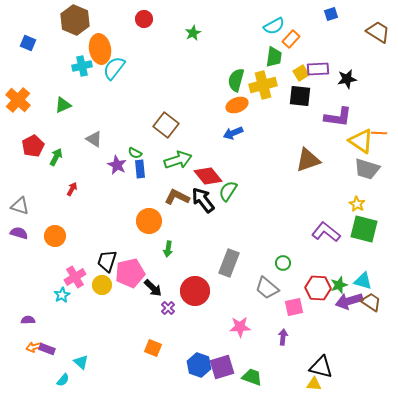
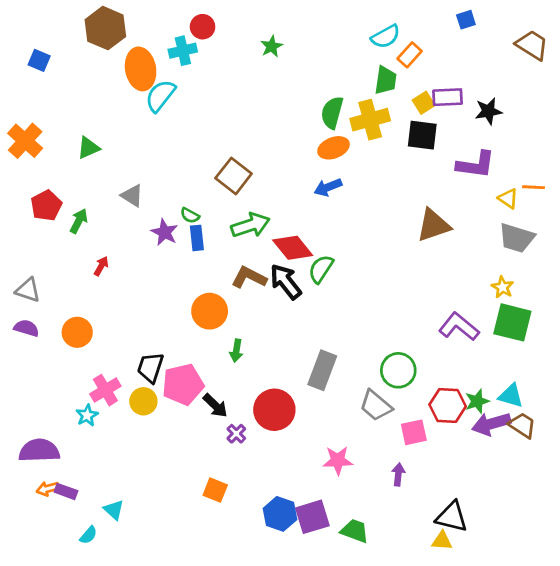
cyan cross: (82, 66) -> (183, 51), moved
yellow triangle: (361, 141) -> (508, 199), size x0.6
green circle: (283, 263) -> (398, 370), size x1.6
purple semicircle: (28, 320) -> (39, 451), size x2.0

